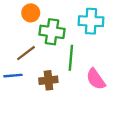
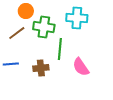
brown line: (26, 53) -> (17, 33), moved

